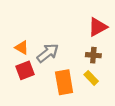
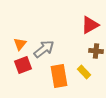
orange triangle: (22, 48) -> (20, 44), turned 40
brown cross: (93, 55) -> (96, 51), moved

